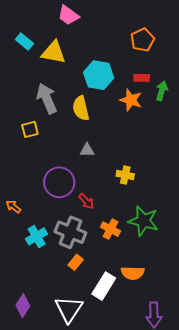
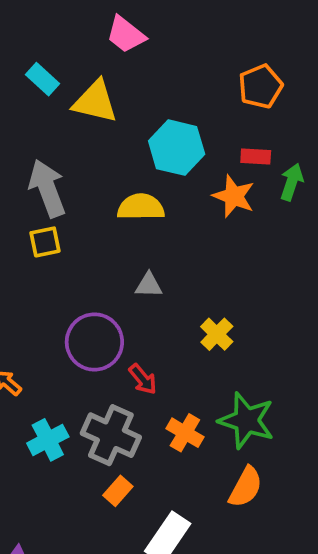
gray arrow: (47, 98) -> (47, 188), moved
yellow semicircle: (81, 108) -> (141, 207), turned 100
yellow cross: (125, 175) -> (217, 334), turned 30
orange semicircle: (133, 273) -> (246, 487), moved, turned -65

